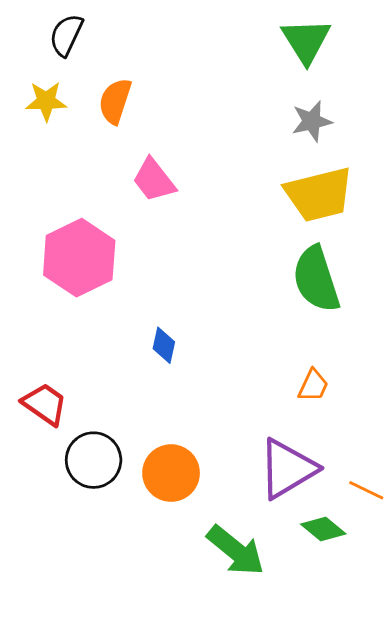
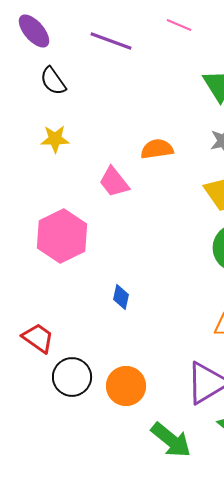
black semicircle: (66, 35) -> (53, 81), turned -60
yellow star: (46, 101) -> (55, 139), moved
orange semicircle: (115, 101) -> (157, 149), moved, turned 64

